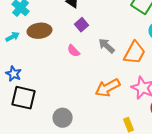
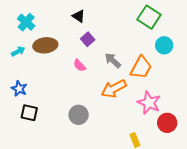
orange arrow: (108, 88) -> (114, 89), moved
black square: (24, 98) -> (29, 113), size x0.7
gray circle: (63, 118) -> (79, 115), moved

